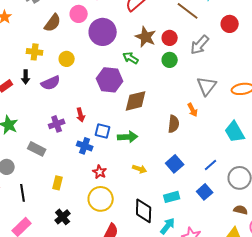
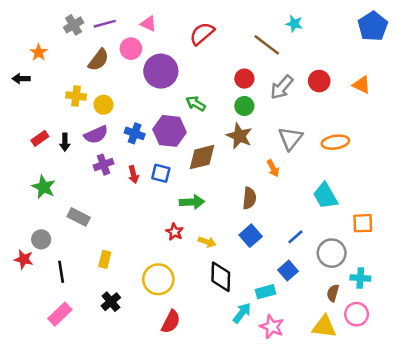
red circle: (230, 24) -> (319, 81), moved
brown star: (146, 37) -> (239, 136), moved
yellow circle: (67, 59) -> (103, 105), moved
black arrow: (26, 77) -> (65, 142), moved
purple cross: (57, 124) -> (103, 165), moved
brown semicircle: (174, 124) -> (249, 198), moved
blue square: (103, 131) -> (161, 173), moved
blue cross: (85, 146) -> (135, 133), moved
red star: (100, 172) -> (175, 232), moved
cyan rectangle: (172, 197) -> (266, 292), moved
brown semicircle: (241, 210) -> (333, 293), turned -88
black diamond: (144, 211) -> (221, 277), moved

